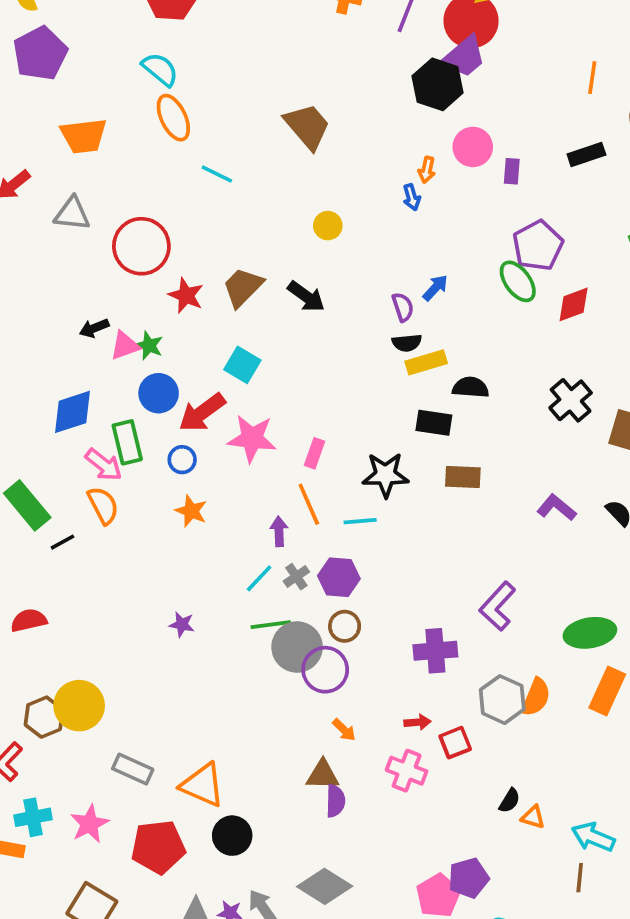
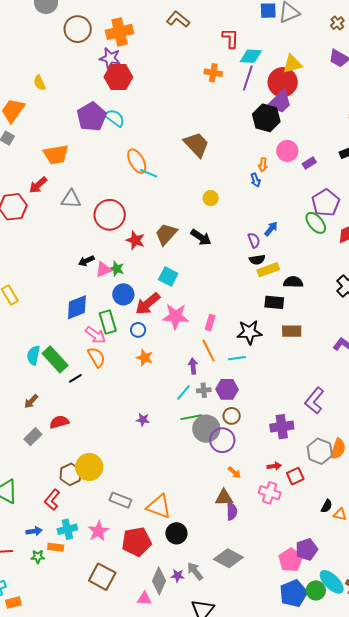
purple pentagon: (40, 53) -> (92, 117), moved
orange ellipse: (173, 118) -> (137, 161), moved
orange trapezoid: (84, 136) -> (56, 155), moved
purple rectangle: (512, 171) -> (309, 163), turned 56
gray cross: (296, 577) -> (204, 390), turned 32

